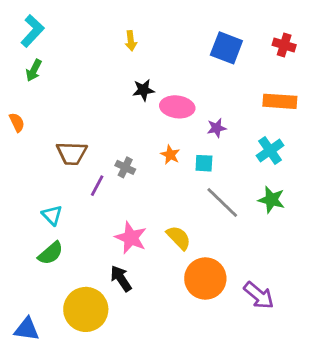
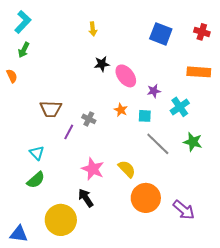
pink ellipse: (177, 107) -> (126, 76), turned 45
orange semicircle: (17, 122) -> (12, 76), moved
cyan cross: (270, 150) -> (180, 107), moved

